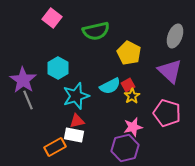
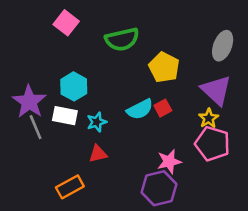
cyan star: (76, 96) -> (97, 122), size x0.6
yellow star: (132, 96) -> (209, 118), moved
white rectangle: (74, 135) -> (65, 116), moved

